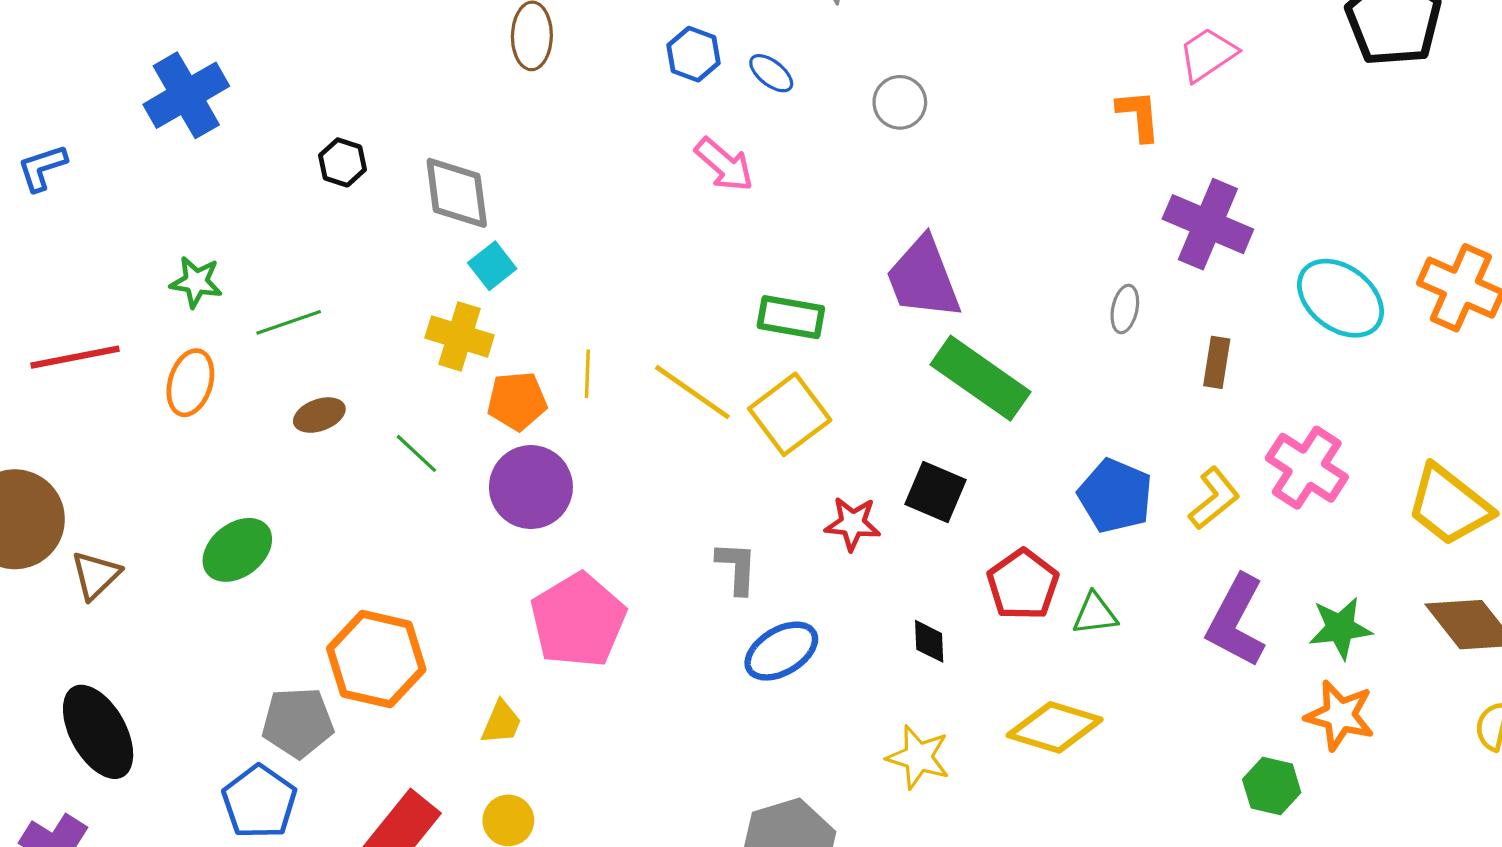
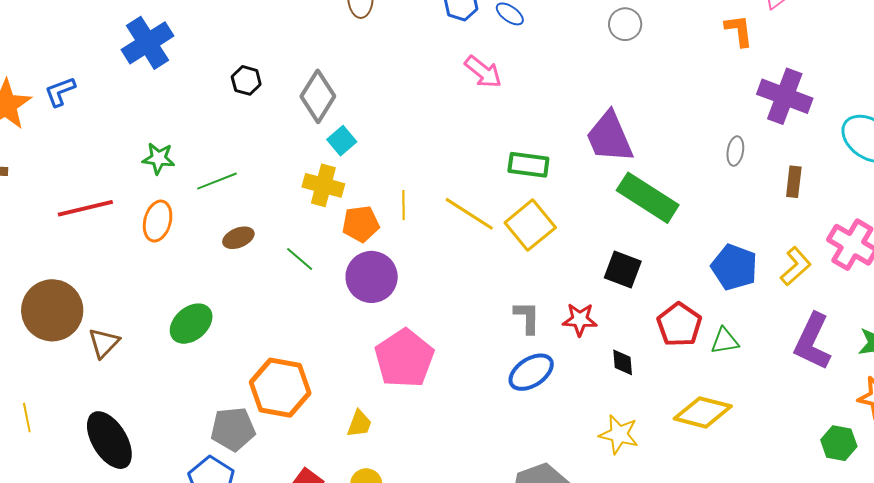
gray circle: (900, 102) -> (625, 24), moved
gray diamond: (457, 193) -> (318, 96), turned 42
red star: (853, 524) -> (580, 319), moved
gray L-shape: (737, 568) -> (527, 317), moved

